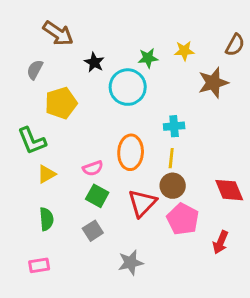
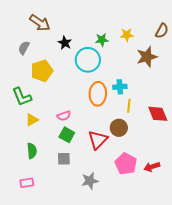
orange ellipse: (131, 152) -> (98, 94), moved
yellow line: (171, 158) -> (129, 106), moved
red diamond: (229, 190) -> (158, 114), moved
pink pentagon: (183, 219) -> (126, 164), moved
gray square: (93, 231) -> (64, 159), turned 32
red arrow: (220, 242) -> (152, 167), turned 49

